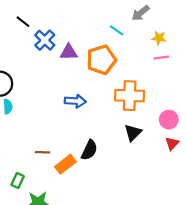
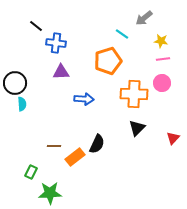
blue cross: (45, 40) -> (56, 43), turned -36
purple triangle: (69, 52) -> (61, 72), moved
pink circle: (169, 120) -> (162, 83), moved

